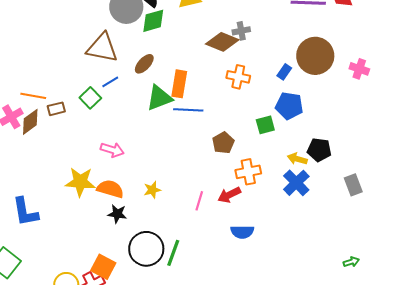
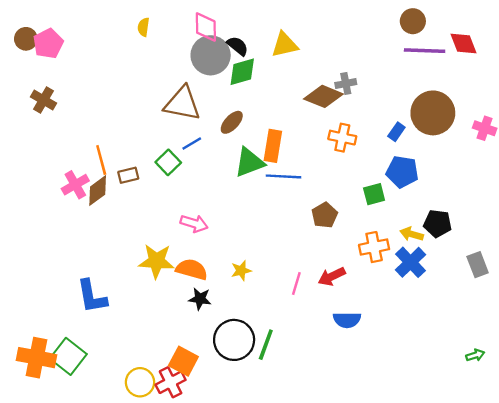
orange line: (33, 96) -> (101, 160), turned 65
orange cross: (248, 172) -> (374, 247), moved

